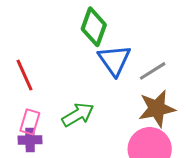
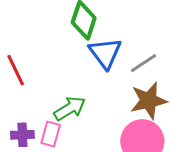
pink rectangle: (30, 122) -> (51, 134), moved

